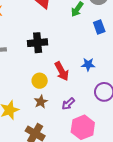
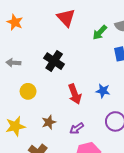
black cross: (38, 43) -> (54, 61), turned 30
yellow circle: (40, 81) -> (28, 91), moved

